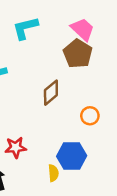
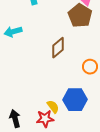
red star: (16, 147) -> (45, 119), moved
yellow semicircle: (53, 173) -> (53, 107), moved, turned -32

